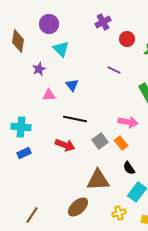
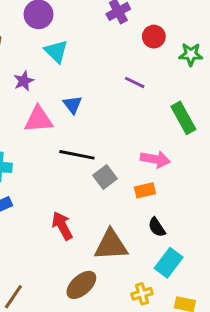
pink triangle: (49, 95) -> (39, 119), size x1.5
gray square: (100, 141) -> (105, 177), moved
orange rectangle: (121, 143) -> (145, 190), turned -64
red arrow: (65, 145) -> (62, 226), moved, turned -138

